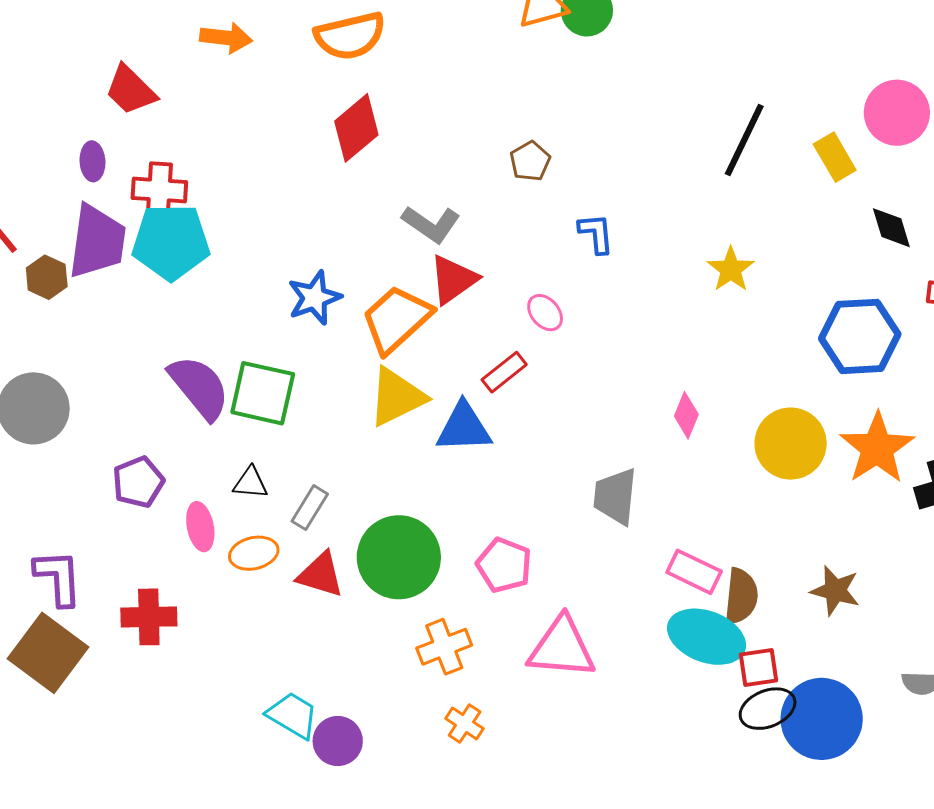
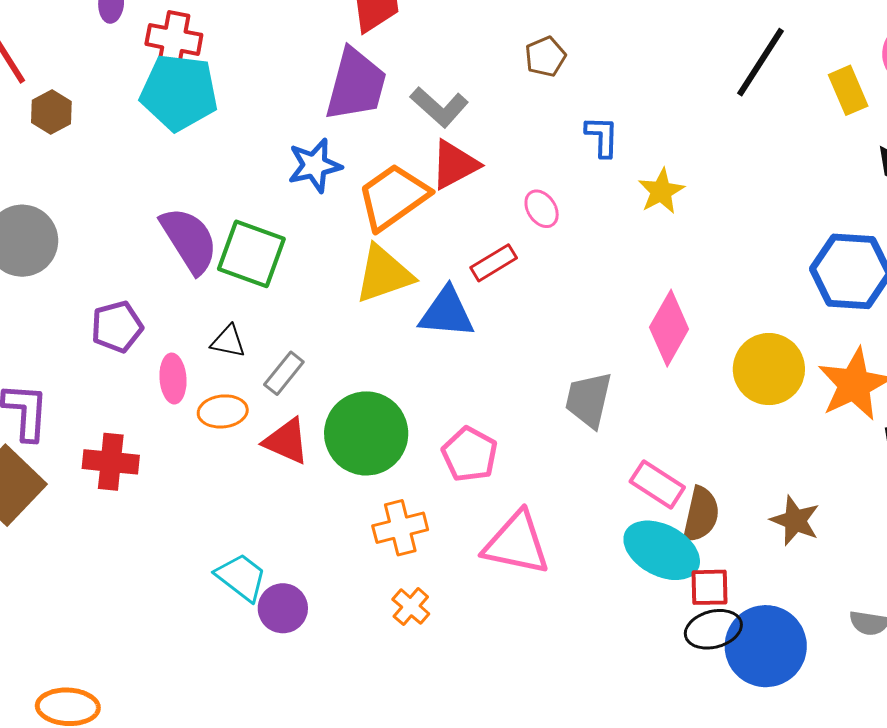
purple trapezoid: (97, 242) -> (356, 85), moved
yellow star: (731, 269) -> (661, 191), moved
pink diamond: (686, 415) -> (669, 328), size x1.6

